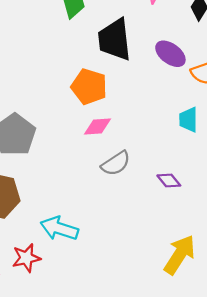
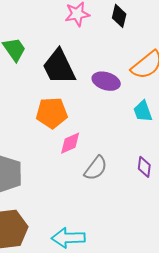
purple ellipse: (170, 54) -> (106, 81), moved
purple diamond: (169, 181) -> (144, 167), turned 65

